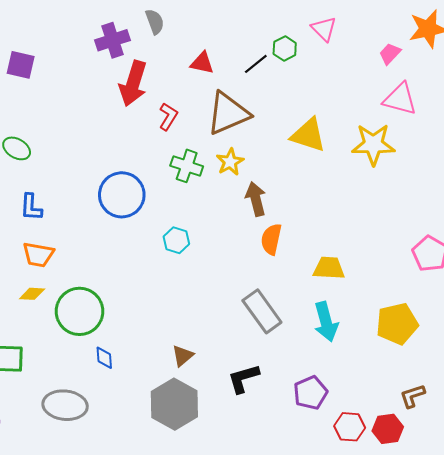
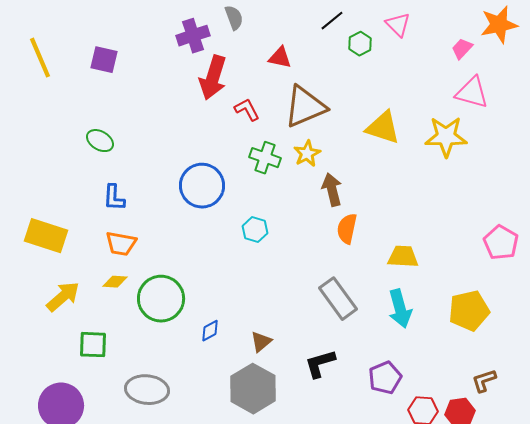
black line: (256, 64) -> (332, 21), moved
red L-shape: (168, 117) -> (247, 110), turned -60
blue diamond: (104, 358) -> (210, 331), moved, turned 65

